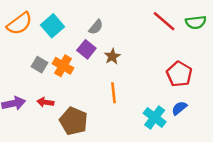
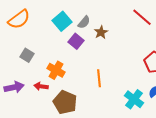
cyan square: (52, 26) -> (62, 21), moved
brown star: (112, 56) -> (101, 32), moved
gray square: (39, 65) -> (27, 55), moved
orange cross: (63, 66) -> (56, 70), moved

